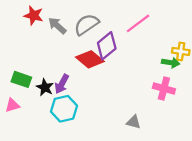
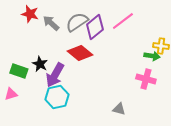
purple diamond: (107, 46) -> (95, 27), moved
purple arrow: (62, 84) -> (55, 75), size x1.4
black star: (45, 87) -> (40, 64), moved

